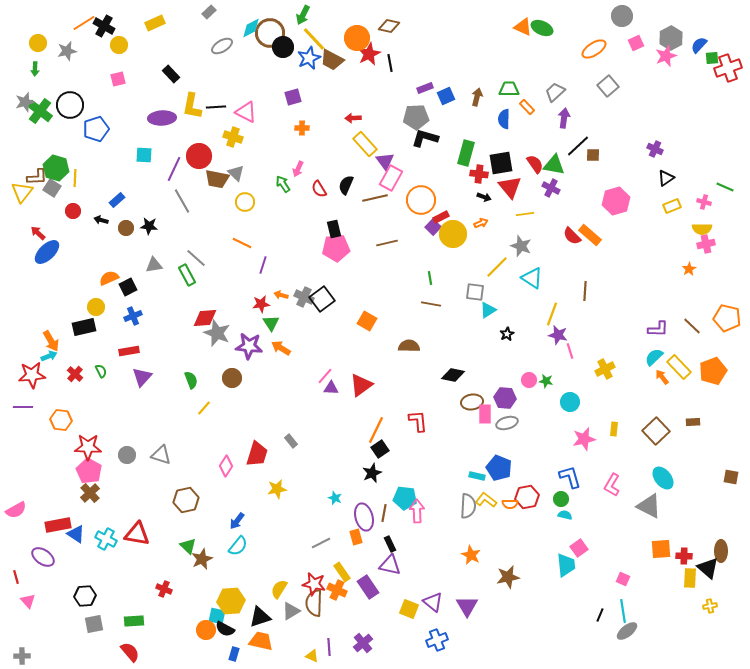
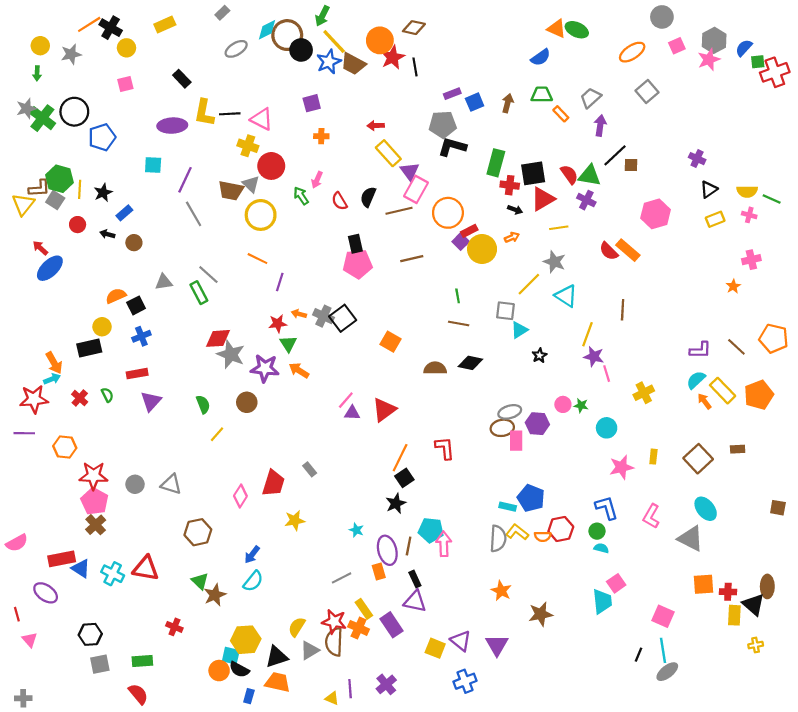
blue semicircle: (504, 119) -> (541, 57), moved, turned -126
red circle: (199, 156) -> (271, 166), moved
red triangle: (510, 187) -> (543, 199), turned 40
yellow circle: (245, 202) -> (261, 215), size x1.5
black star: (149, 226) -> (103, 193), moved, turned -30
yellow semicircle: (702, 229) -> (747, 192), moved
black diamond: (453, 375) -> (470, 363), moved
gray ellipse: (507, 423) -> (510, 412), moved
pink square: (623, 579) -> (663, 616), size x1.5

